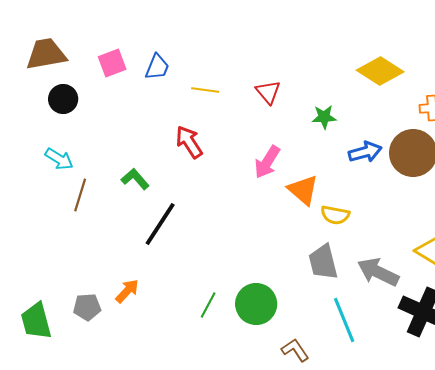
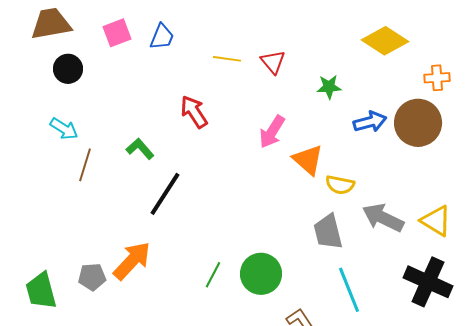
yellow line: (205, 90) -> (227, 59), moved
gray arrow: (378, 272) -> (383, 218), moved
orange arrow: (127, 291) -> (132, 261), size x1.6

